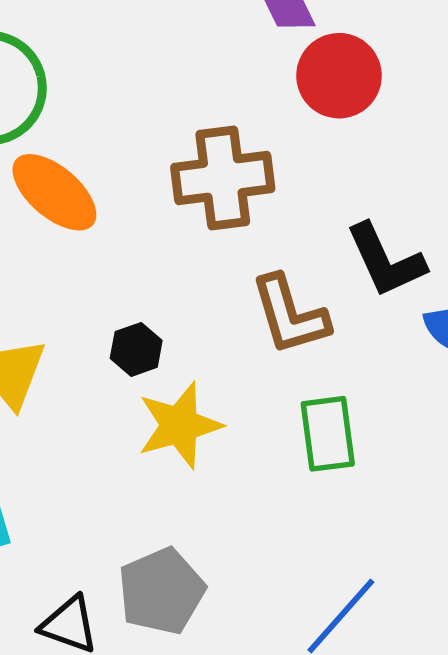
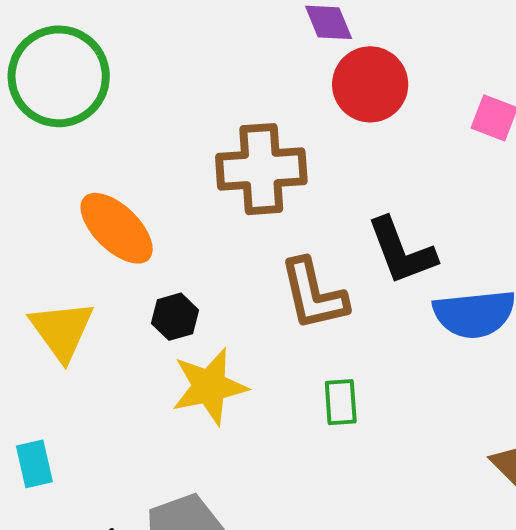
orange ellipse: (54, 192) -> (117, 228), moved
green rectangle: (328, 434) -> (341, 402), size x0.7

